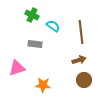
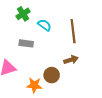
green cross: (32, 15) -> (23, 14), turned 32
brown circle: (84, 80) -> (52, 75), moved

